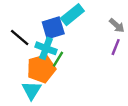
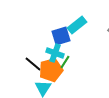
black line: (20, 37) -> (33, 64), moved

